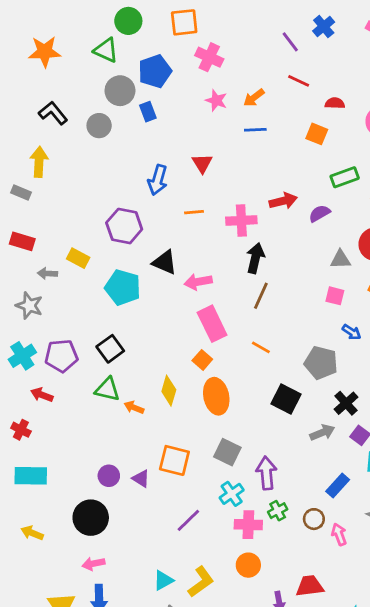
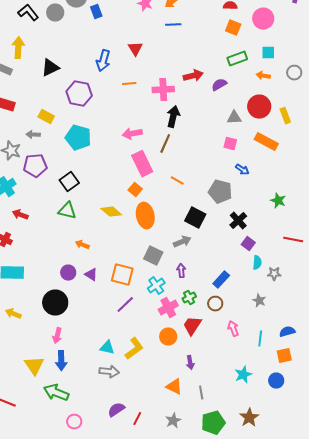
gray circle: (99, 126) -> (55, 13), moved
orange square: (317, 134) -> (233, 28), moved
black triangle: (165, 262) -> (50, 68), moved, turned -48
gray arrow: (47, 273) -> (33, 135), moved
brown line: (261, 296) -> (165, 144), moved
purple pentagon: (61, 356) -> (35, 166), moved
yellow diamond: (169, 391) -> (111, 212), turned -65
orange arrow: (134, 407) -> (82, 245), moved
gray arrow: (322, 433) -> (182, 242), moved
orange square: (174, 460) -> (122, 275), moved
purple arrow: (266, 473) -> (181, 271), size x0.6
blue rectangle: (338, 486) -> (221, 280), moved
pink cross: (248, 525) -> (168, 308), turned -30
pink arrow: (339, 534) -> (233, 329), moved
pink arrow: (93, 564) -> (57, 336), turned -63
cyan triangle: (163, 580) -> (107, 348), turned 42
red trapezoid: (310, 586) -> (192, 326), moved, turned -50

